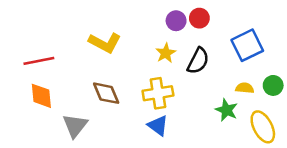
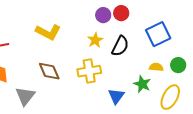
blue triangle: (158, 126) -> (116, 96), moved, turned 30
yellow ellipse: (263, 127) -> (170, 97), turned 55

